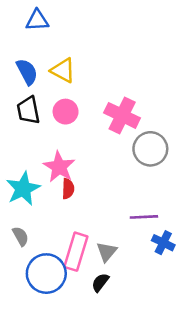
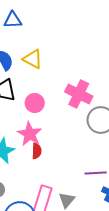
pink circle: (66, 112) -> (35, 103), moved

